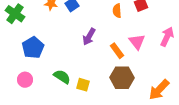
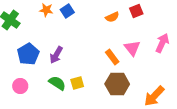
orange semicircle: (117, 11) -> (112, 17), turned -112
purple arrow: (89, 37) -> (56, 55), moved
yellow square: (83, 85) -> (77, 83), moved, turned -32

